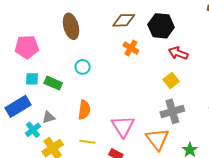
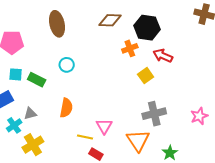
orange cross: (131, 48) -> (130, 48), moved, turned 35
yellow square: (171, 80) -> (146, 76), moved
pink triangle: (123, 126) -> (104, 126), size x0.7
yellow line: (87, 142) -> (85, 137), moved

